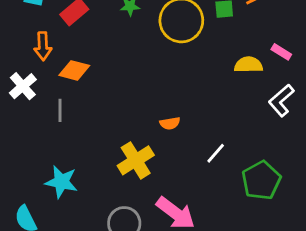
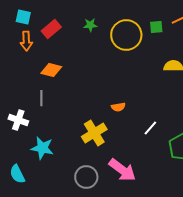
orange arrow: (43, 46) -> (26, 41), moved
white cross: (23, 86) -> (18, 120), moved, turned -30

